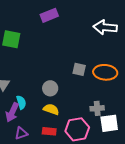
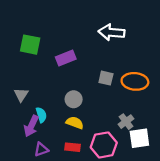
purple rectangle: (49, 15) -> (66, 58), moved
white arrow: (105, 27) -> (112, 32), moved
gray cross: (97, 108) -> (126, 122), turned -32

